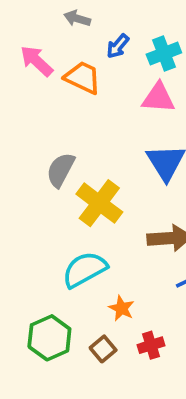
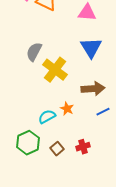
cyan semicircle: (85, 270) -> (47, 117), moved, size x0.7
orange star: (121, 308) -> (67, 109), moved

